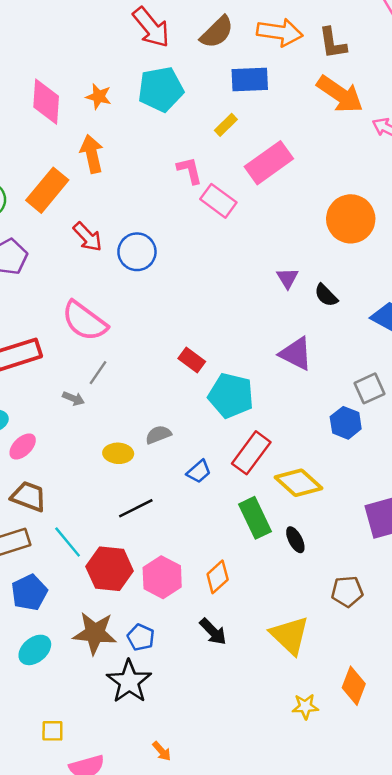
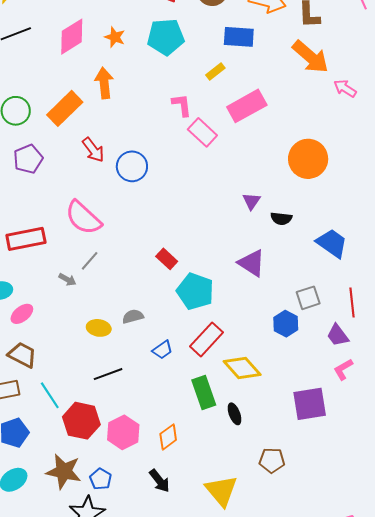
pink diamond: (46, 102) -> (72, 37), turned 48
black semicircle: (326, 295) -> (281, 218), turned -45

